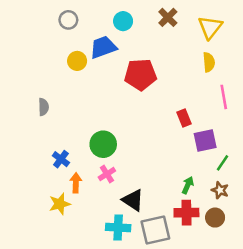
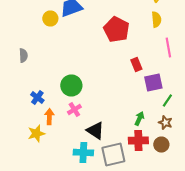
red pentagon: (140, 75) -> (116, 30), moved, turned 30

